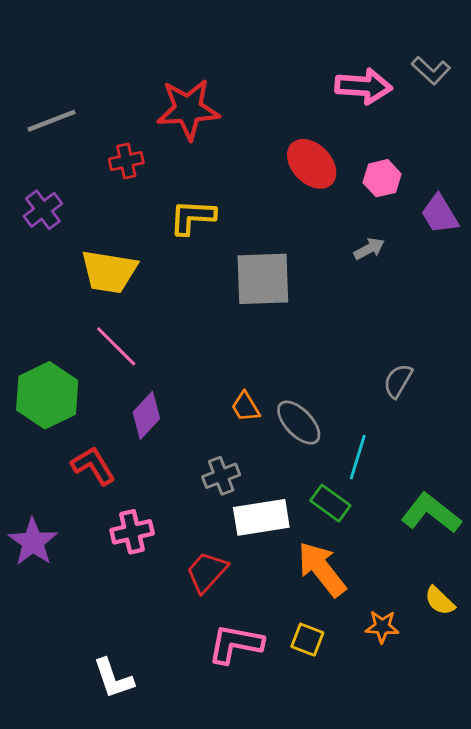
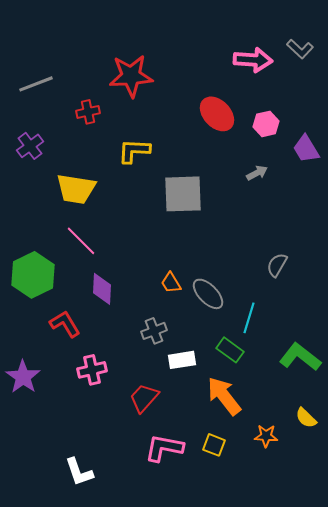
purple diamond: (146, 415) -> (102, 289), turned -40
white rectangle: (261, 517) -> (182, 360), size x0.7

